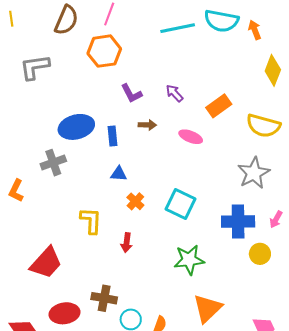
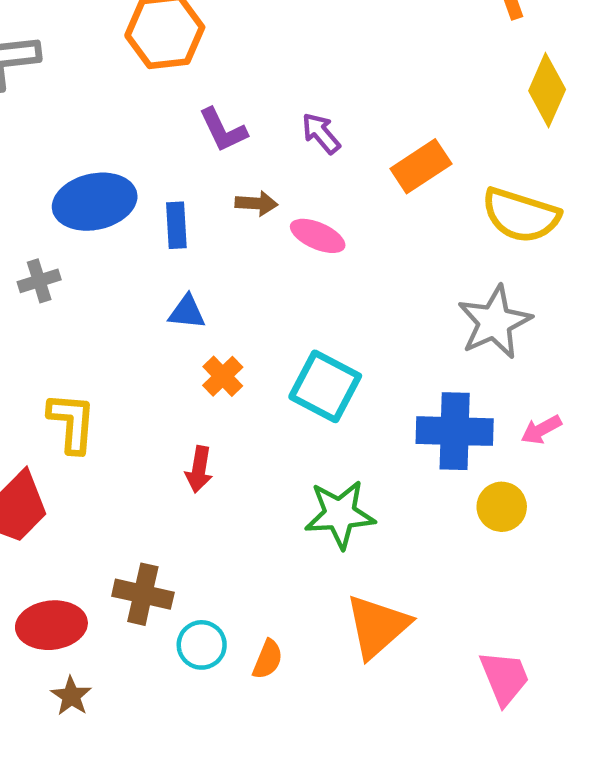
pink ellipse: (191, 137) -> (318, 236), moved
gray cross: (53, 163) -> (39, 281), size x0.7
pink arrow: (276, 219) -> (541, 430), turned 30
yellow L-shape: (91, 221) -> (72, 422), moved

